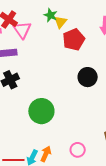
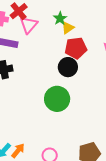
black circle: (88, 77) -> (68, 67), moved
green circle: (41, 111) -> (57, 99), moved

